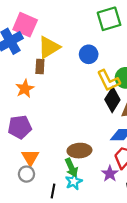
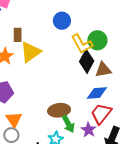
yellow triangle: (49, 47) -> (30, 52), moved
green arrow: (71, 168) -> (68, 124), moved

